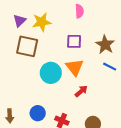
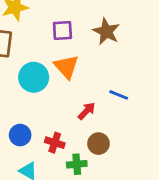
blue line: (110, 67) -> (119, 95), moved
red arrow: (81, 91) -> (87, 111), moved

